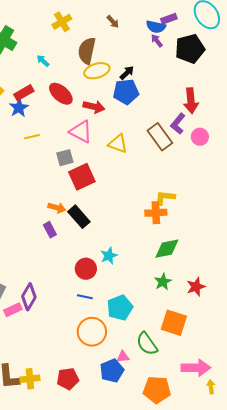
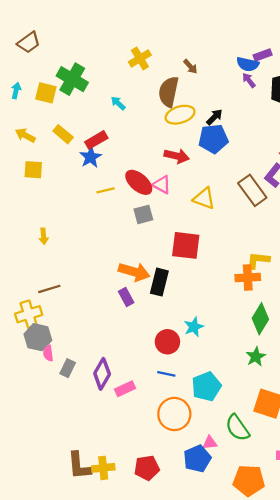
brown arrow: (113, 22) -> (190, 67), moved
red ellipse: (61, 94) -> (139, 182), moved
pink triangle: (81, 132) -> (162, 185), size x0.7
red square: (82, 177) -> (186, 245), moved, turned 32
orange arrow: (57, 208) -> (134, 272), size x1.5
black rectangle: (79, 217) -> (159, 282), turned 55
green diamond: (167, 249) -> (260, 319), turned -48
pink rectangle: (13, 310) -> (125, 389), moved

